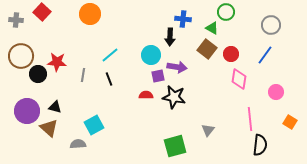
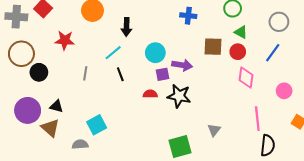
gray cross: (16, 20) -> (16, 17), size x1.5
green triangle: (212, 28) -> (241, 32), moved
black arrow: (170, 37) -> (126, 27), moved
brown square: (207, 49) -> (213, 47), turned -36
red star: (57, 62) -> (65, 40), moved
black line: (109, 79) -> (120, 74), moved

